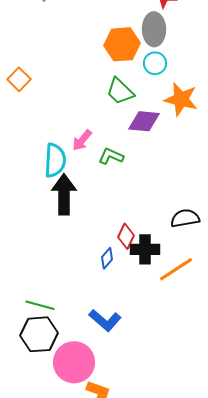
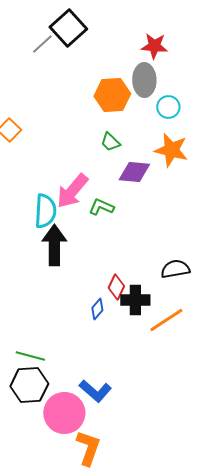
cyan circle: (155, 63) -> (168, 107), moved
green trapezoid: (120, 91) -> (110, 142), size x0.7
pink arrow: (82, 140) -> (72, 191), size x1.6
blue L-shape: (105, 320) -> (95, 391), moved

